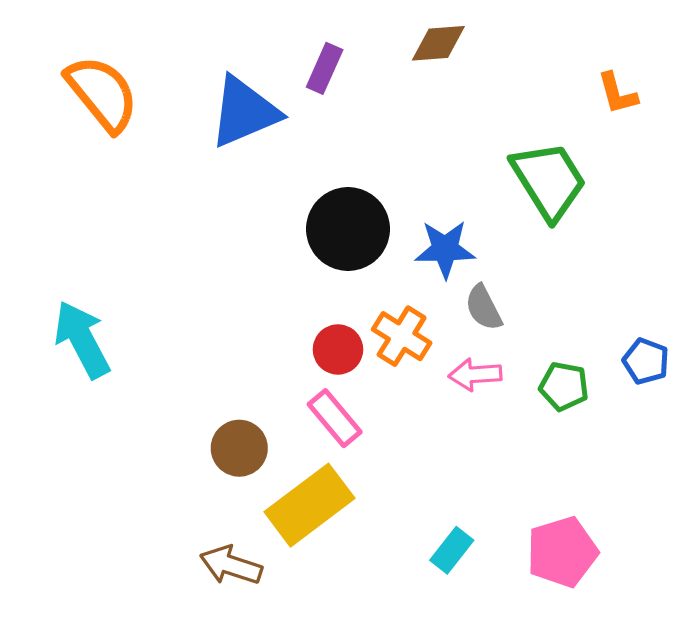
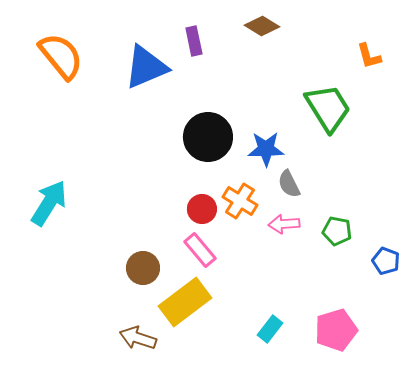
brown diamond: (438, 43) -> (262, 26), turned 36
purple rectangle: (325, 68) -> (194, 41), turned -36
cyan arrow: (82, 339) -> (49, 203), turned 60
blue pentagon: (646, 361) -> (386, 261), moved

